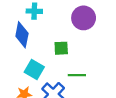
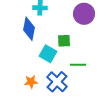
cyan square: (34, 69) -> (48, 54), moved

